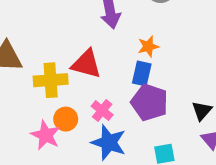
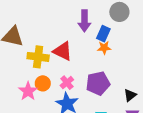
blue rectangle: (142, 74) -> (103, 34), moved
purple pentagon: (150, 102) -> (98, 83), turned 30

